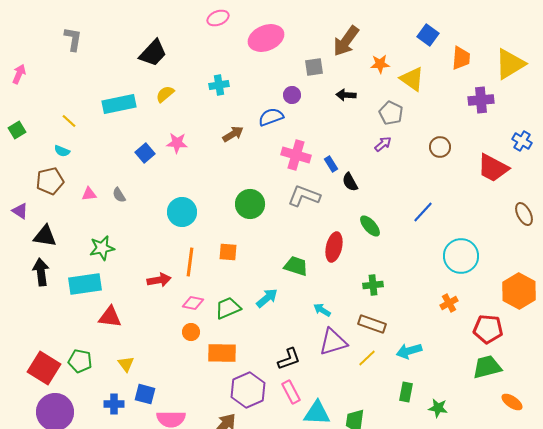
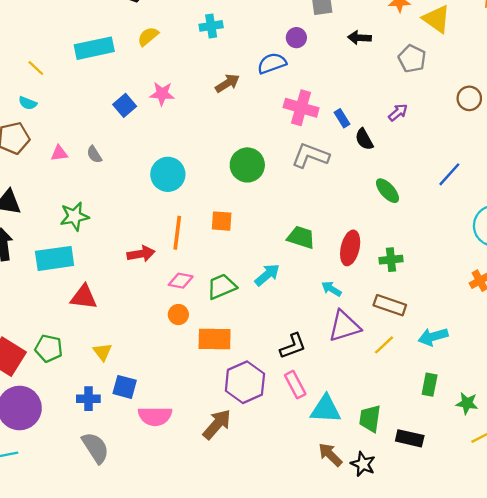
purple arrow: (383, 144) -> (398, 112), moved
red ellipse: (334, 247) -> (350, 248), moved

